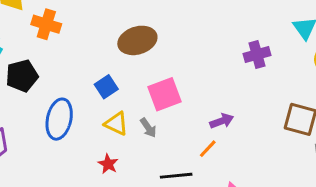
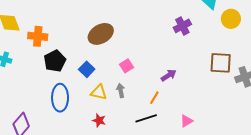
black pentagon: (22, 76) -> (55, 61), moved
pink square: (164, 94) -> (127, 66), size x0.6
gray arrow: (148, 128) -> (121, 90), turned -144
orange line: (208, 149) -> (154, 98), moved

